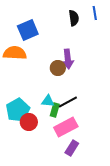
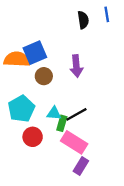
blue square: (28, 30) -> (35, 53), moved
brown circle: (58, 68) -> (44, 76), moved
cyan pentagon: (18, 110) -> (21, 109), moved
pink rectangle: (66, 127) -> (74, 142), turned 60

